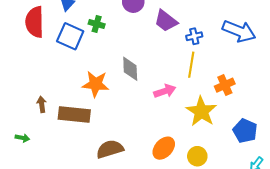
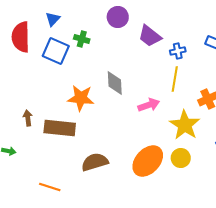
orange ellipse: (164, 148) -> (148, 161), size x1.4
yellow circle: (197, 156) -> (181, 158), moved

